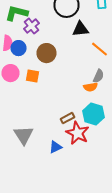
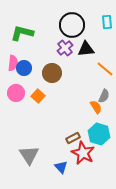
purple cross: (32, 26) -> (65, 48), moved
orange square: (32, 76) -> (38, 96), turned 32
orange semicircle: (90, 87) -> (96, 107), turned -112
blue triangle: (56, 147) -> (61, 167), turned -48

